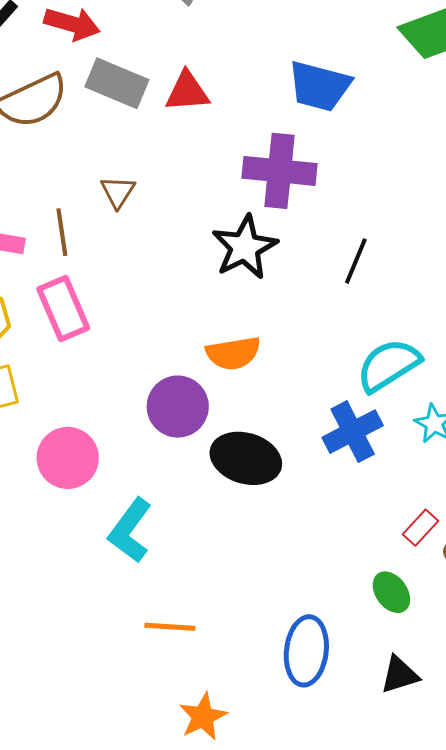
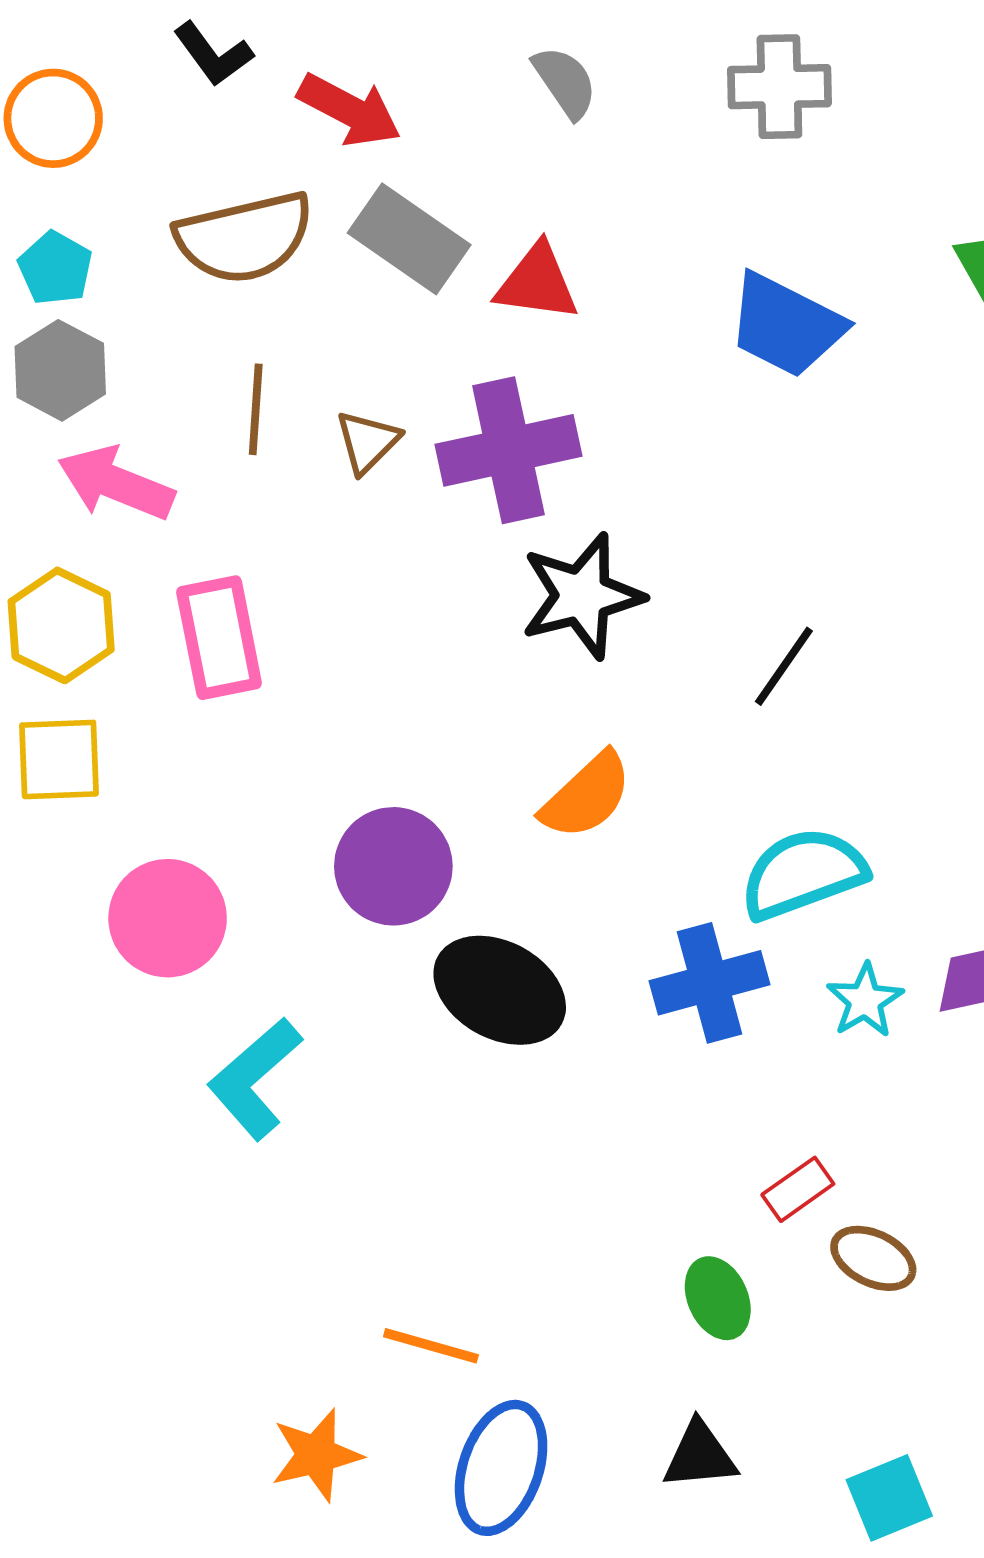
purple cross: (280, 171) -> (509, 450), moved, turned -30
brown line: (62, 232) -> (256, 409), moved
orange semicircle: (233, 353) -> (587, 796), moved, turned -46
orange line: (170, 627) -> (431, 1346), moved
blue ellipse: (306, 651) -> (501, 1468), moved

